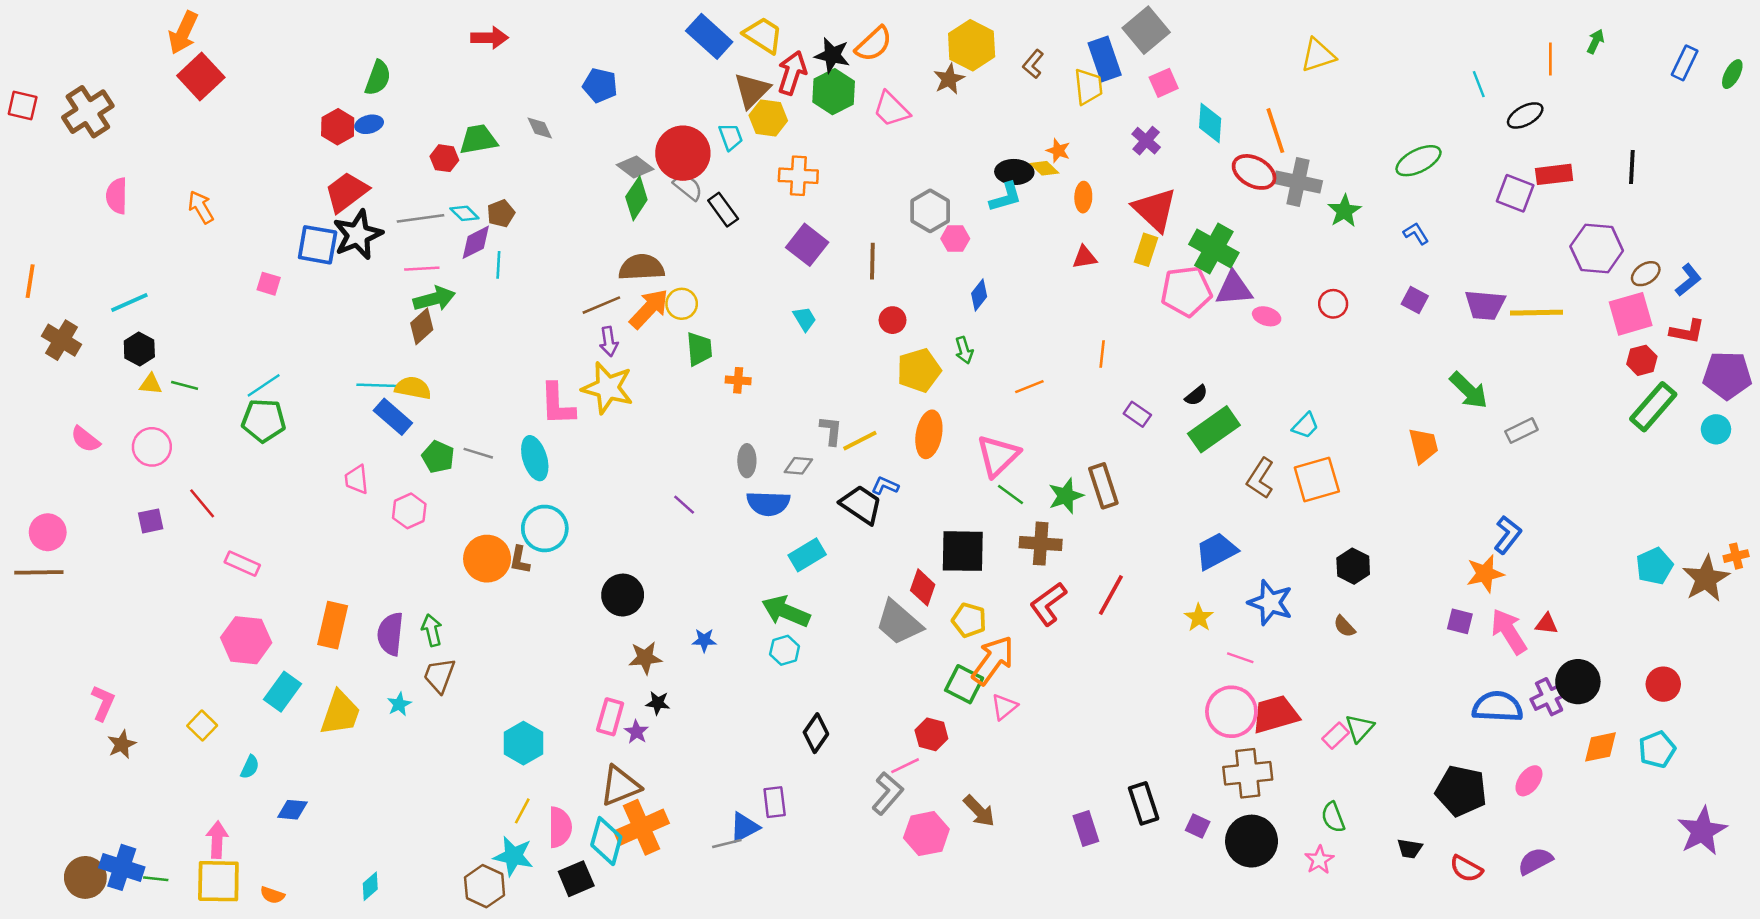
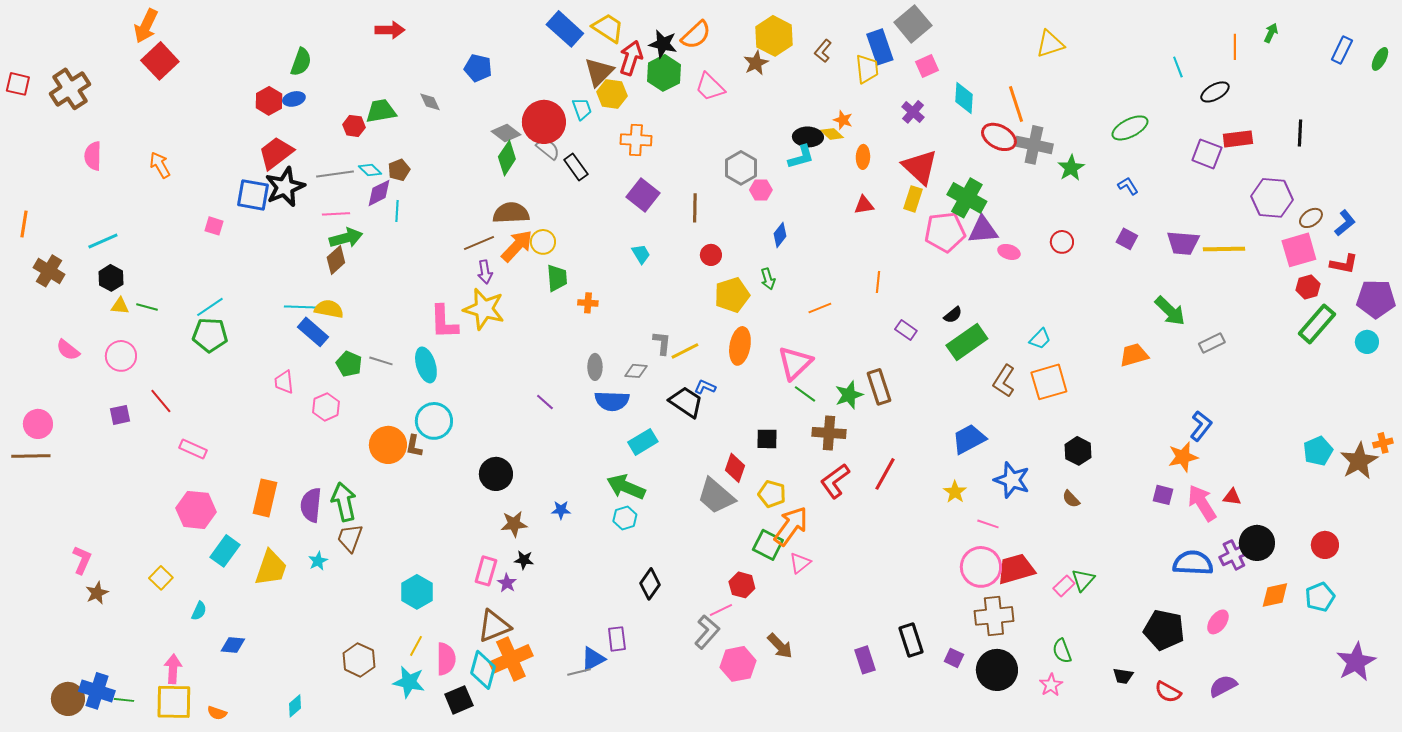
orange trapezoid: (1424, 446) -> (1134, 355), turned -92
black square: (963, 551) -> (767, 439), size x0.6
green arrow: (432, 630) -> (344, 502), size x1.5
brown hexagon: (485, 886) -> (359, 660), moved

